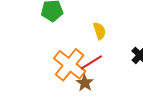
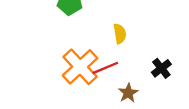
brown star: (85, 83) -> (128, 93), moved

